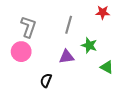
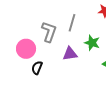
gray L-shape: (28, 27) -> (49, 32), moved
black semicircle: (46, 80) -> (37, 68), moved

